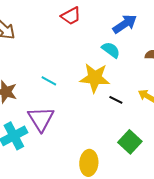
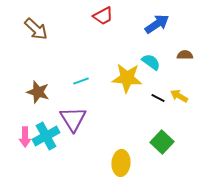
cyan semicircle: (111, 50) -> (151, 62), moved
cyan line: (49, 81) -> (81, 81), turned -49
black line: (116, 100) -> (158, 98), moved

